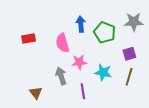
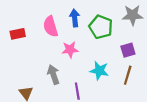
pink semicircle: (62, 43) -> (51, 26), moved
pink star: (79, 62) -> (70, 50), moved

